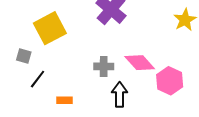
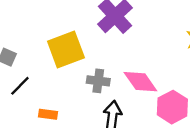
yellow square: (50, 28) -> (66, 50), moved

